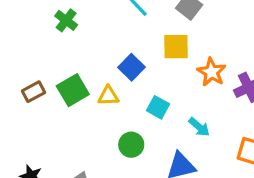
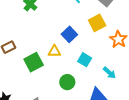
yellow square: (176, 47) -> (97, 23), turned -30
green square: (73, 90) -> (34, 62), moved

